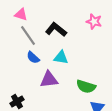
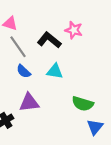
pink star: (94, 22) -> (74, 30), moved
purple triangle: (49, 80) -> (29, 103), moved

